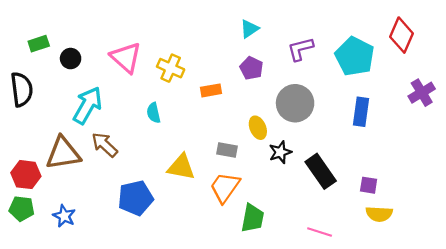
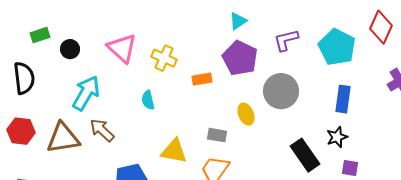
purple pentagon: (251, 68) -> (240, 58), size x1.6
black star: (280, 152) -> (337, 137), moved
red hexagon: (26, 175) -> (21, 131), moved

